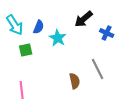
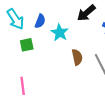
brown semicircle: (75, 81) -> (77, 57), moved

